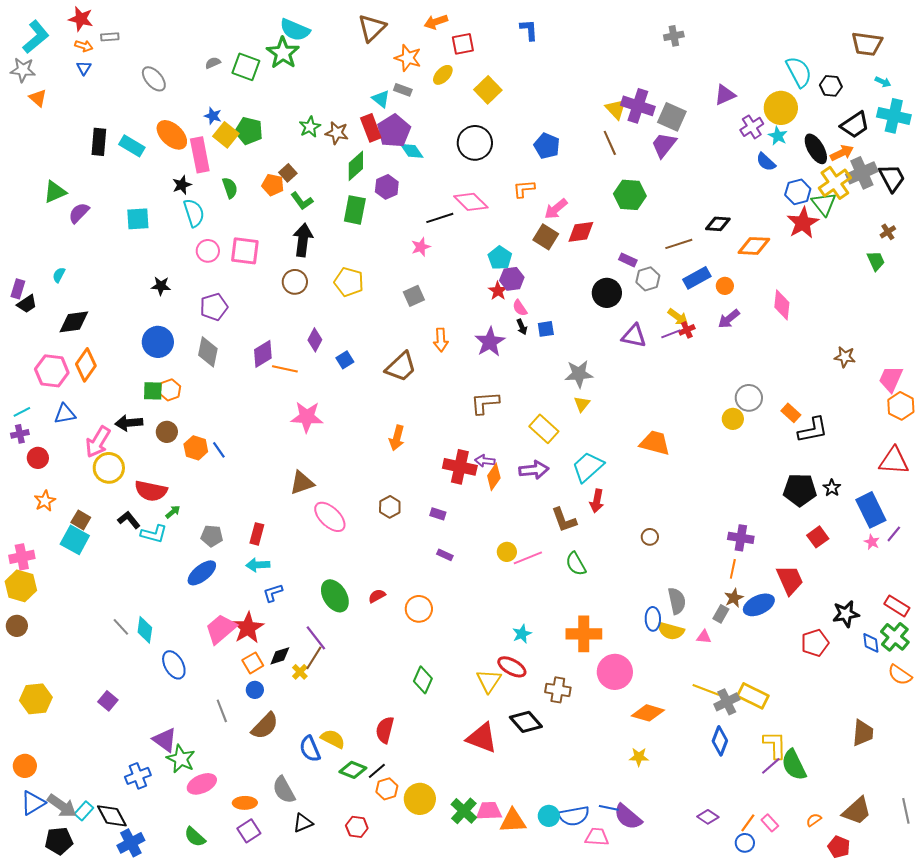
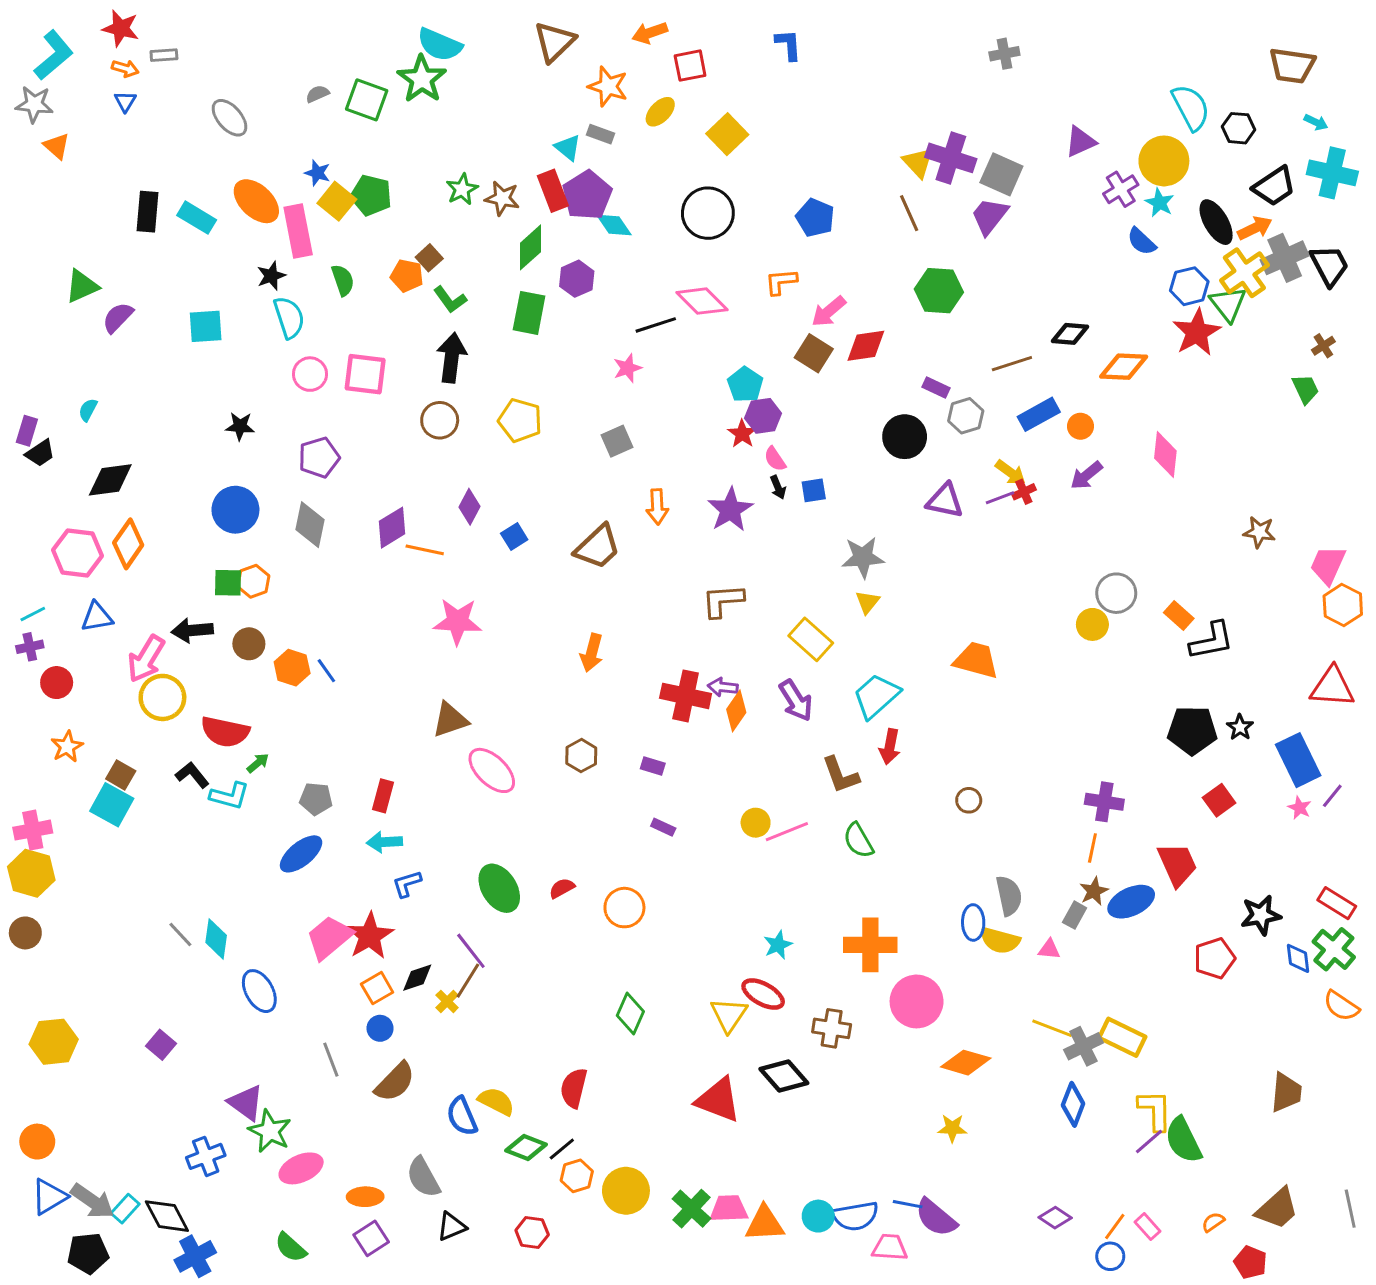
purple arrow: (534, 470) -> (796, 700), turned 64

